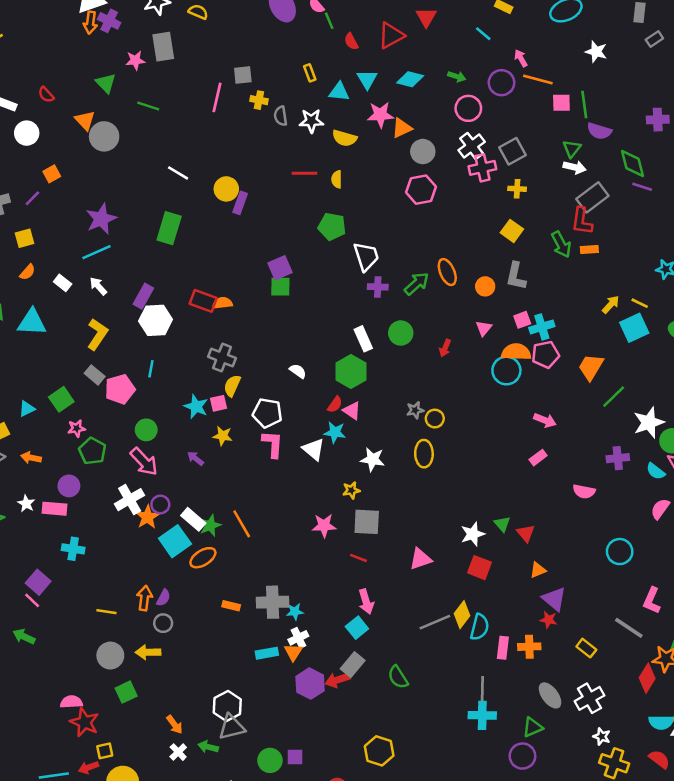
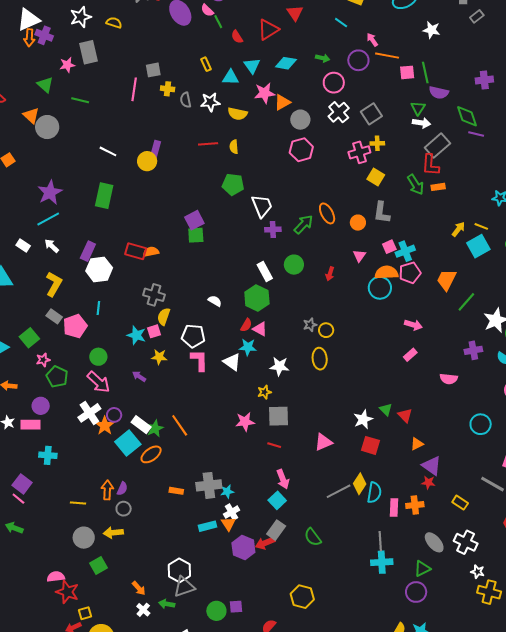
pink cross: (482, 168) -> (359, 152), moved
purple rectangle: (240, 203) -> (155, 150), moved
white cross: (589, 698) -> (466, 542), turned -30

